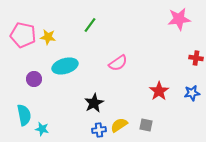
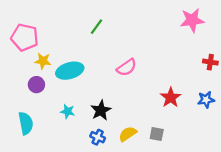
yellow star: (48, 37) -> (43, 61), moved
cyan star: (42, 129) -> (68, 111), moved
blue cross: (99, 130) -> (98, 137), moved, turned 32

